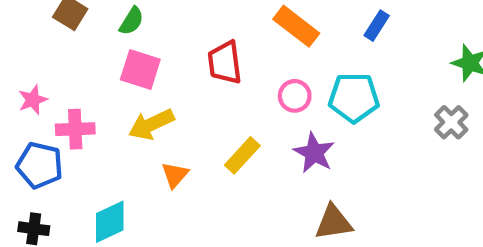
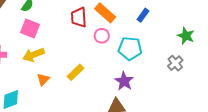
red trapezoid: (225, 63) -> (79, 17), moved
pink circle: (295, 96) -> (102, 36), moved
purple star: (314, 153) -> (124, 81), moved

